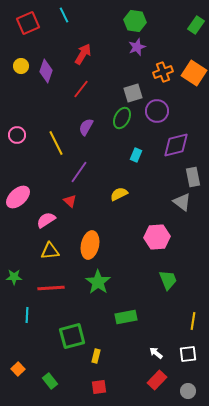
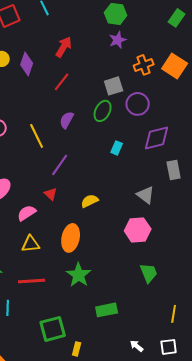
yellow semicircle: (119, 194) -> (90, 201), moved
gray triangle: (182, 202) -> (146, 195), moved

